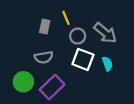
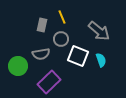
gray circle: (78, 36) -> (61, 39), moved
green circle: (23, 82) -> (18, 66), moved

